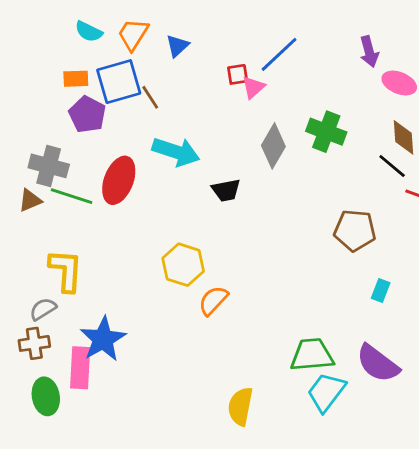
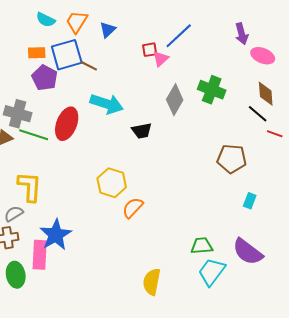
brown line: (150, 97) -> (89, 66), turned -30
green trapezoid: (312, 355) -> (202, 246), size x0.7

